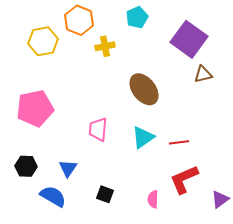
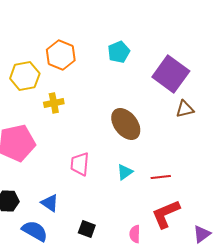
yellow cross: (105, 46) -> (54, 103), moved
cyan triangle: (143, 137) -> (125, 172), size x0.7
blue triangle: (68, 168) -> (50, 203), turned -30

